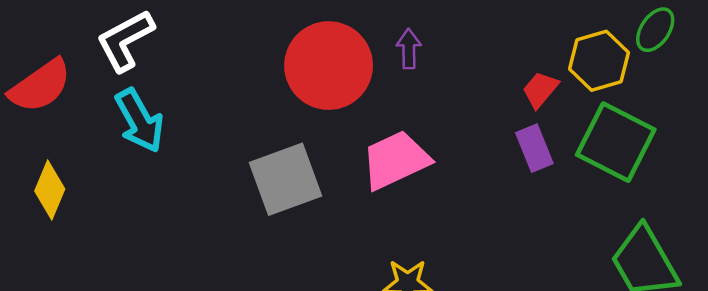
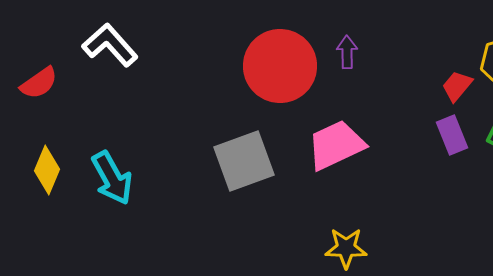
white L-shape: (125, 40) -> (110, 45), turned 76
red semicircle: (40, 86) -> (39, 83), size x0.7
cyan arrow: (140, 121) -> (112, 178), moved

